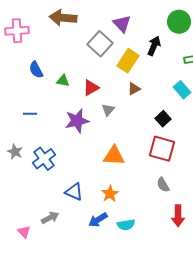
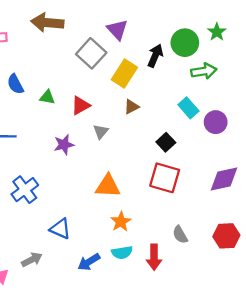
green circle: (179, 22) -> (185, 43), moved
purple star: (77, 121) -> (64, 145), size x0.7
gray semicircle: (163, 185) -> (180, 235), moved
orange star: (110, 194) -> (121, 222), moved
red arrow: (178, 216) -> (154, 257), moved
cyan semicircle: (126, 225) -> (122, 252), moved

